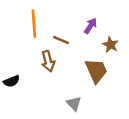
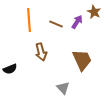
brown line: (61, 40) -> (56, 24), moved
brown star: (110, 45) -> (94, 12), moved

